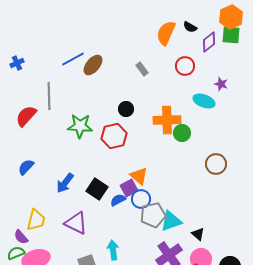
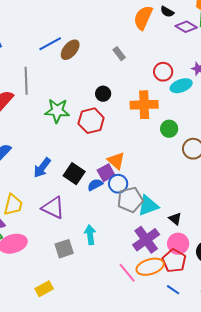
purple diamond: (209, 42) -> (186, 27), turned 70
red circle: (185, 66) -> (163, 72), moved
cyan ellipse: (204, 101) -> (181, 86), turned -40
green circle: (182, 133) -> (169, 129), moved

